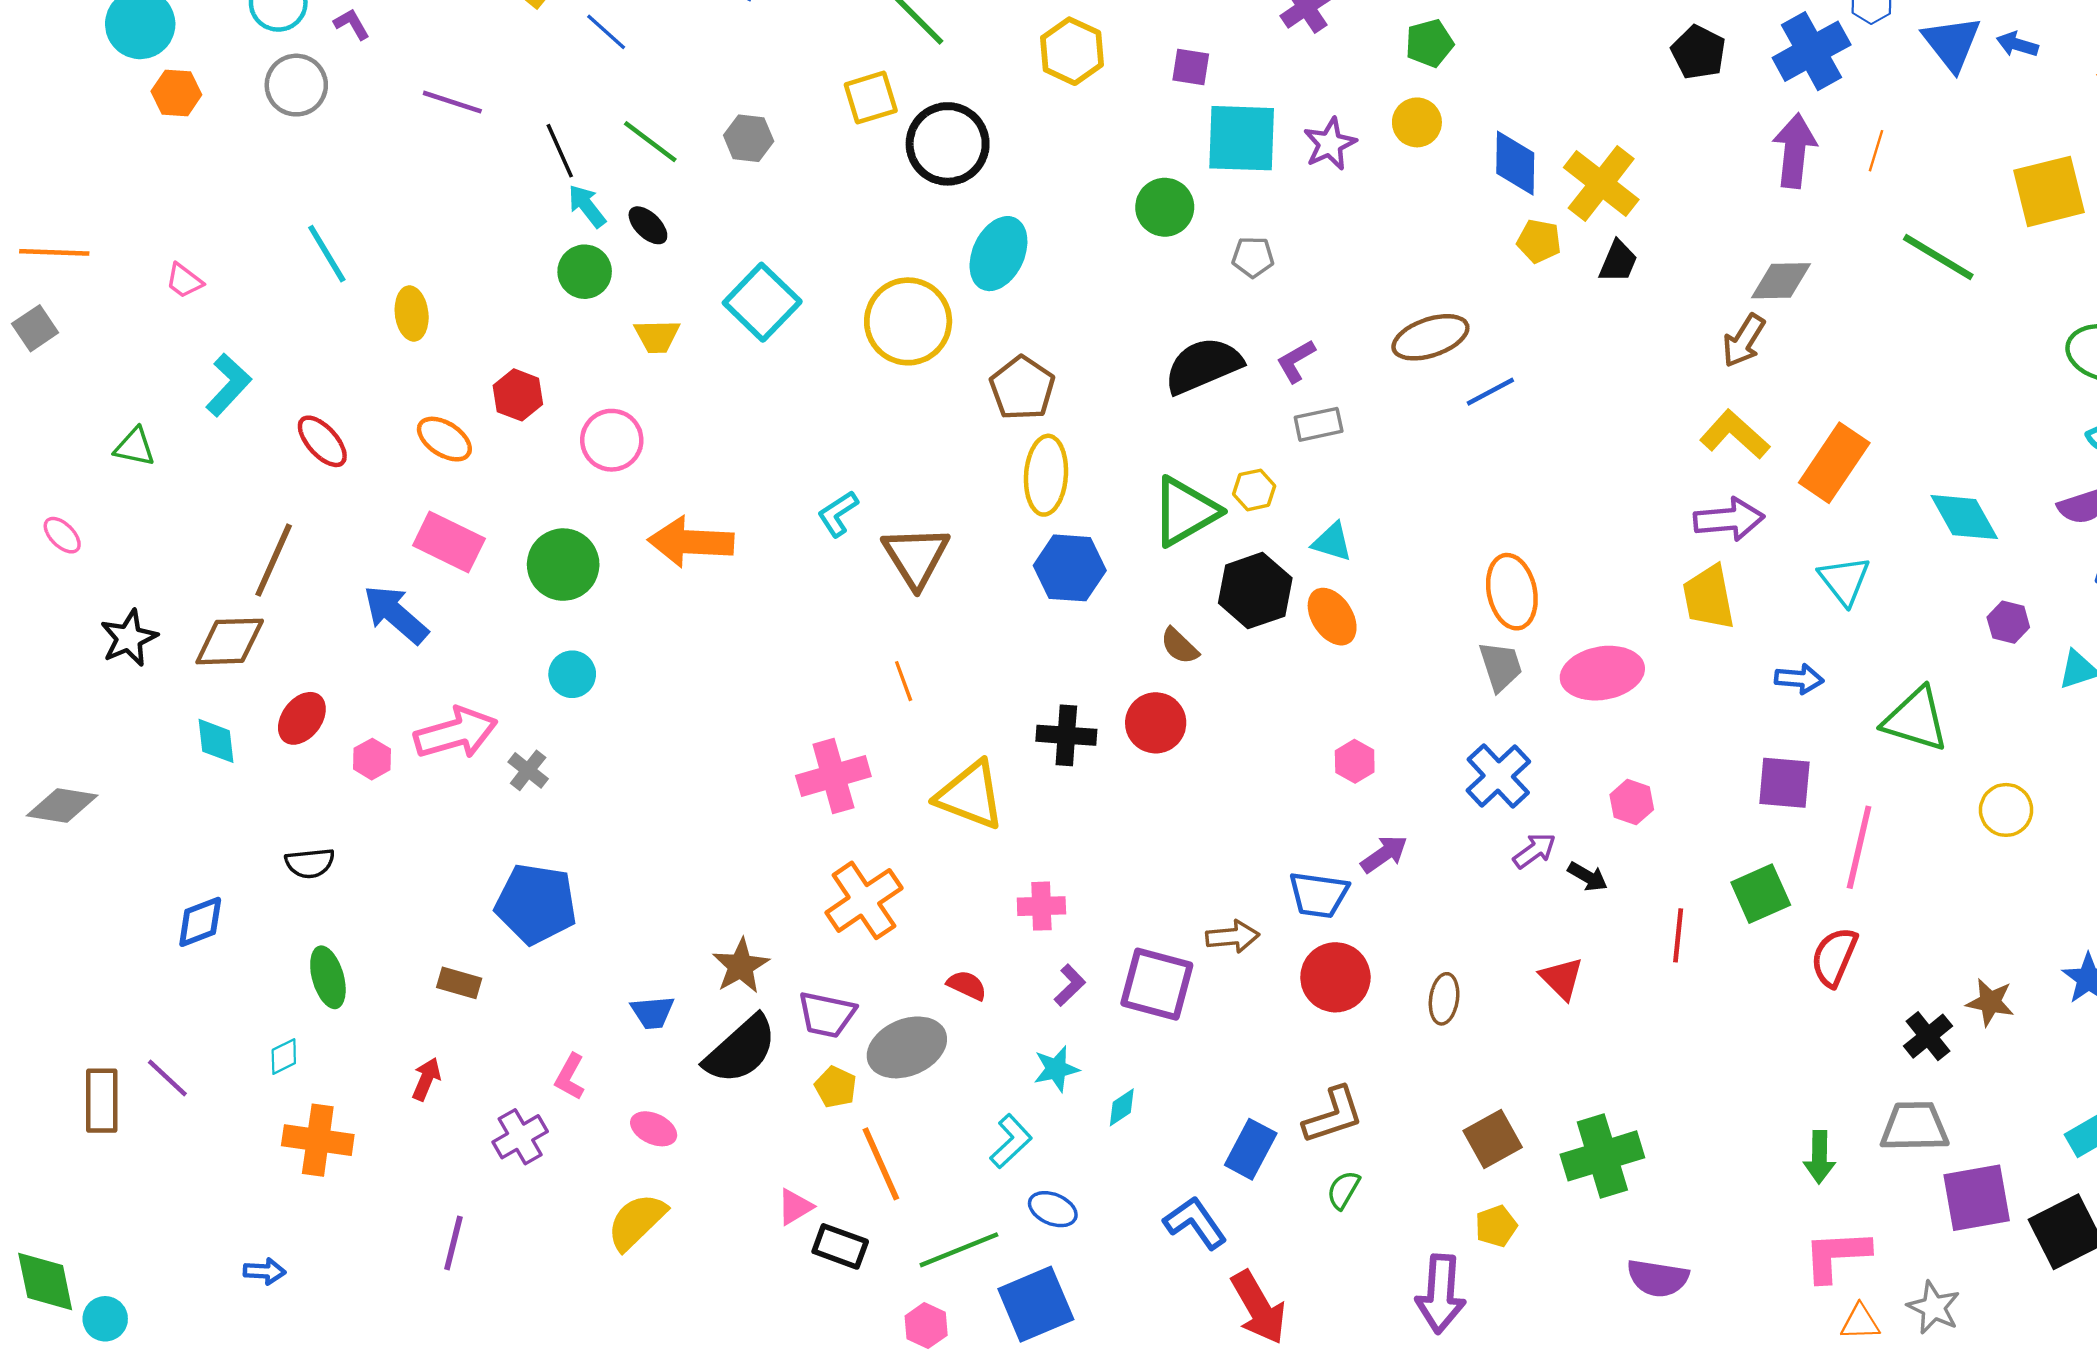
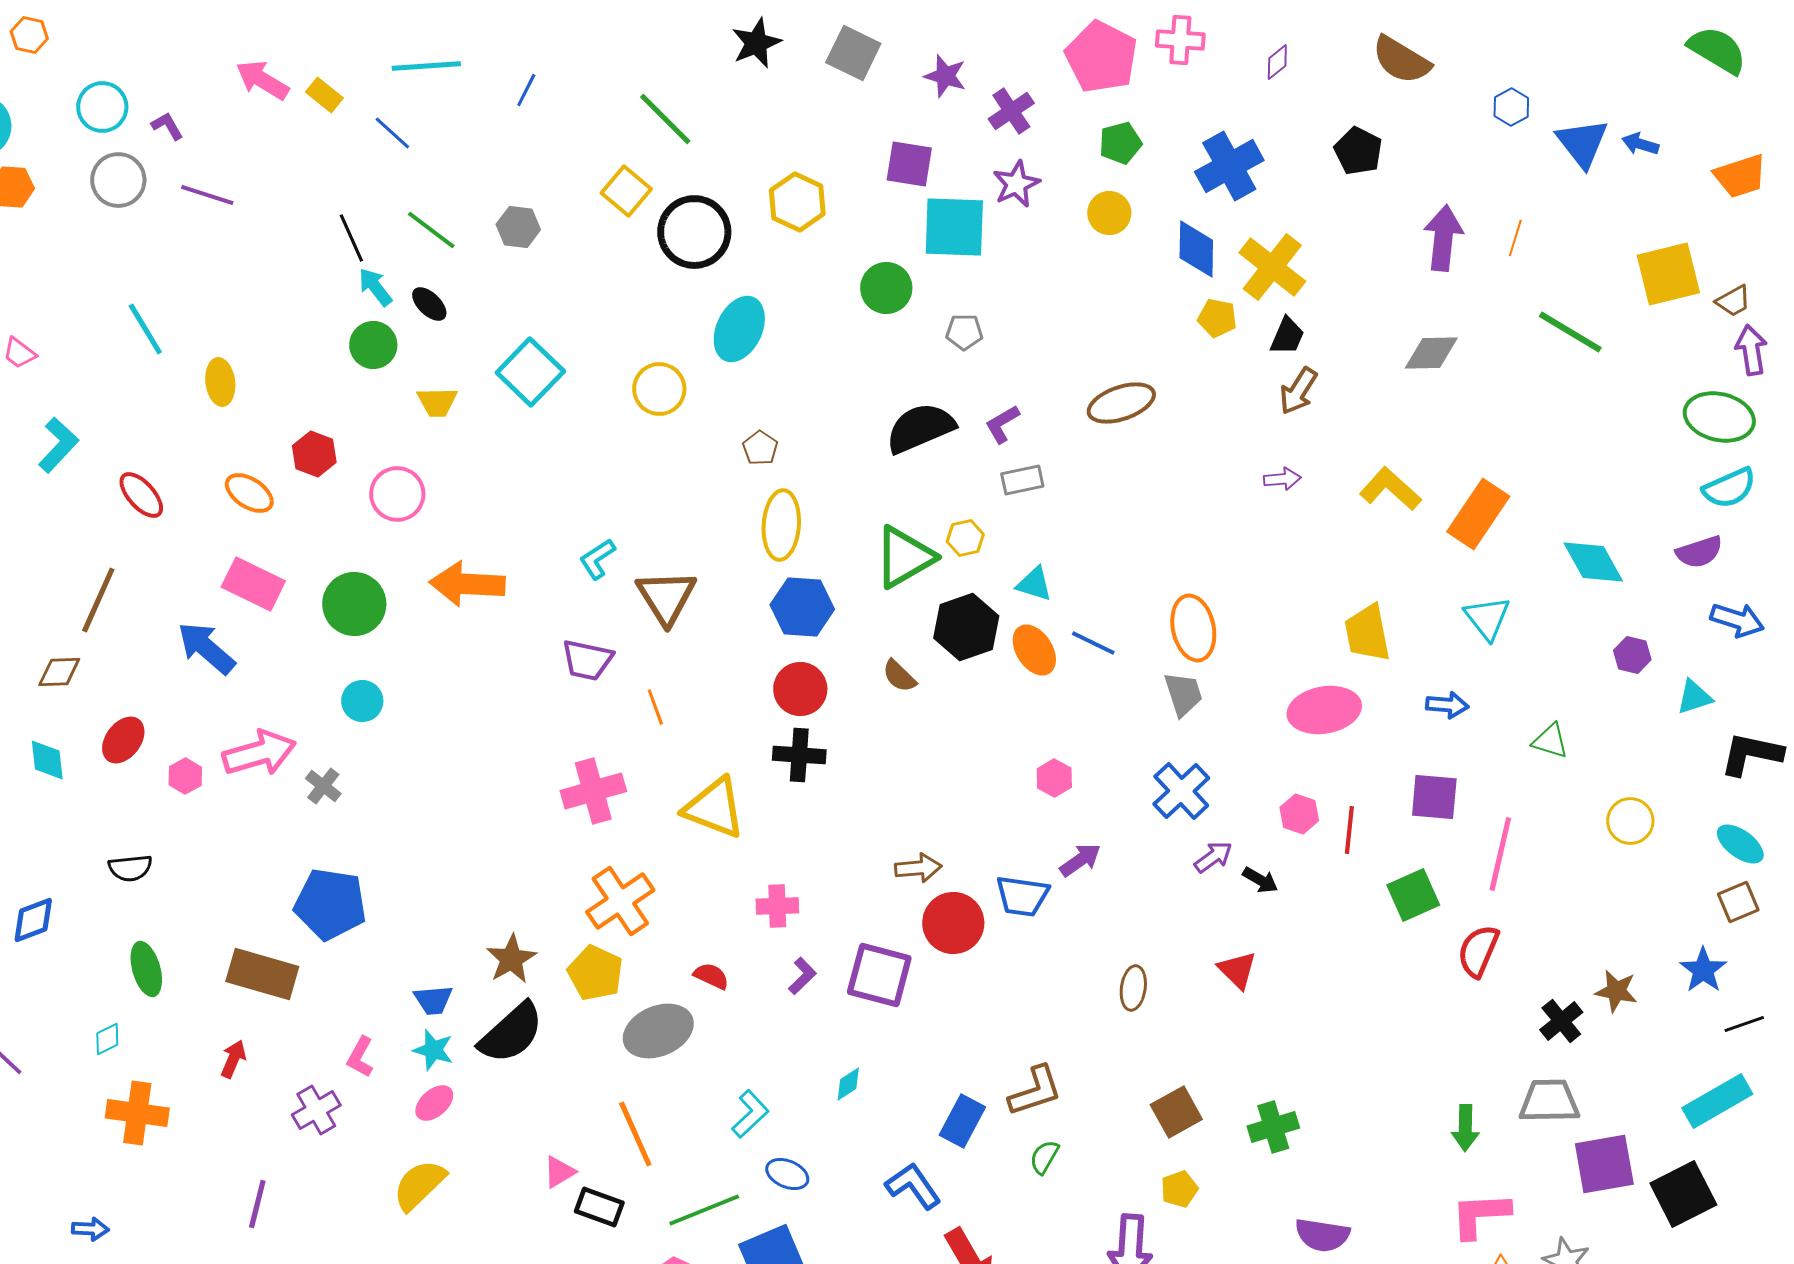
yellow hexagon: (1072, 51) -> (797, 202), moved
blue cross: (1812, 51) -> (1229, 166), moved
purple square: (1191, 67) -> (909, 164), size x1.4
yellow square: (871, 98) -> (626, 191), turned -33
purple line: (452, 102) -> (207, 195), moved
purple star: (1330, 144) -> (1016, 184), moved
yellow circle: (908, 321) -> (659, 389), size x0.7
brown arrow: (1744, 341) -> (1298, 391), moved
brown pentagon: (1022, 388) -> (760, 448), size x0.6
blue line: (1490, 392) -> (1093, 643), moved, turned 54
purple arrow: (1729, 519) -> (1282, 479), moved, size x0.6
brown diamond: (230, 641) -> (59, 672), size x0.7
pink ellipse: (1602, 673) -> (1324, 710), moved
green triangle: (1916, 719) -> (1550, 741), size x0.6
red circle: (1156, 723) -> (800, 689), moved
red line: (1678, 935) -> (1349, 830), moved
brown arrow: (1233, 937) -> (918, 868), moved
red circle: (1335, 977) -> (953, 923), moved
brown rectangle: (459, 983) -> (262, 974), size x1.8
purple trapezoid: (827, 1015) -> (587, 660), moved
cyan star: (1056, 1069) -> (433, 1050), moved, turned 30
yellow pentagon: (836, 1087) -> (595, 973), moved, size x1.5
pink ellipse: (654, 1129) -> (434, 1103), turned -66
green cross: (1602, 1156) -> (1273, 1127), size x0.7

